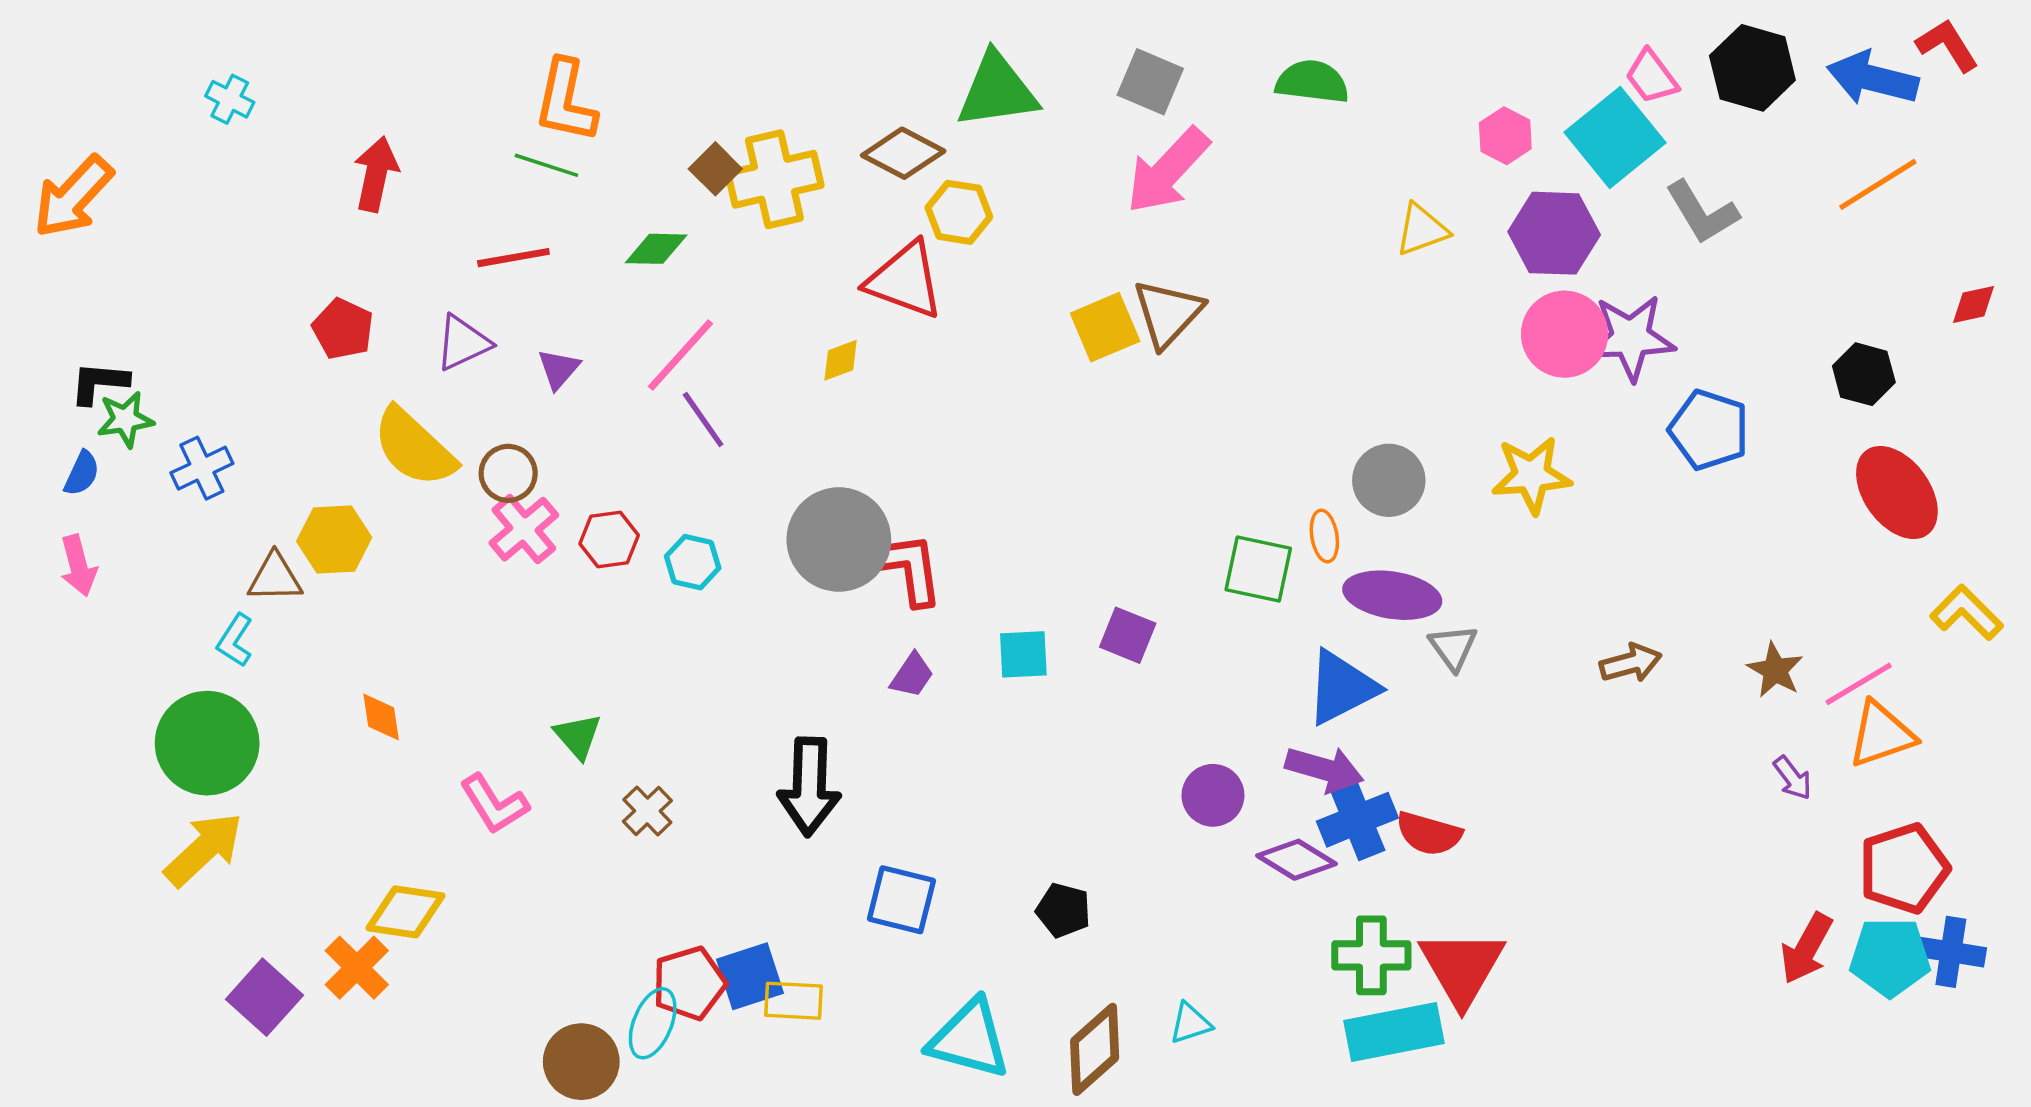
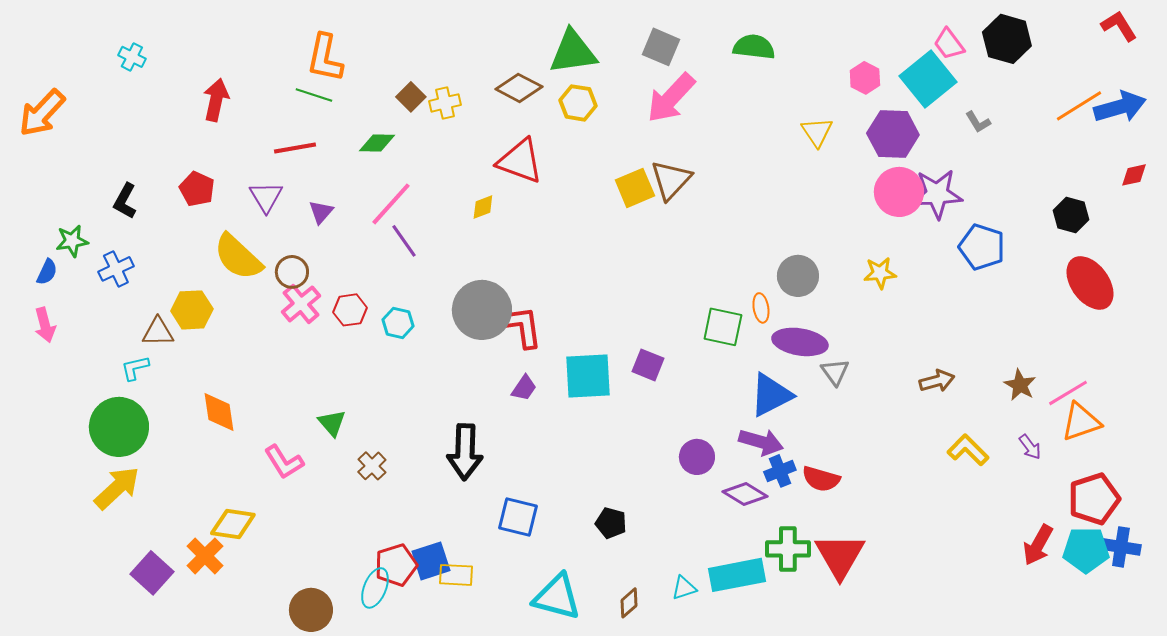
blue arrow: (1873, 78) -> (1120, 107), moved, turned 150
yellow cross: (774, 179) -> (445, 103), size x0.6
yellow hexagon: (959, 212) -> (578, 103), moved
gray L-shape: (1702, 212) -> (978, 122), size x0.6
yellow triangle: (1422, 230) -> (817, 132), turned -44
purple triangle: (463, 343) -> (266, 197), turned -36
black L-shape: (99, 383) -> (125, 201), moved, turned -66
yellow star: (1531, 475) -> (880, 273), size x0.7
yellow L-shape: (1967, 613) -> (968, 450), moved
cyan L-shape: (235, 640) -> (135, 368), turned 44
cyan square: (1023, 654) -> (588, 376), size x1.6
orange diamond: (381, 717) -> (219, 412), size x1.4
blue cross: (1357, 820) -> (780, 471), size x0.7
cyan rectangle: (1394, 1032) -> (737, 575), moved
brown diamond: (1095, 1049) -> (629, 603), size x0.6
brown circle: (581, 1062) -> (311, 610), moved

